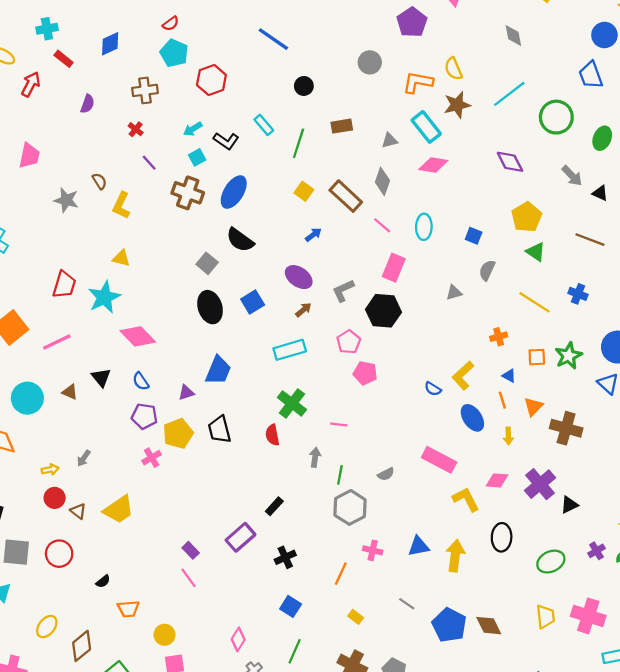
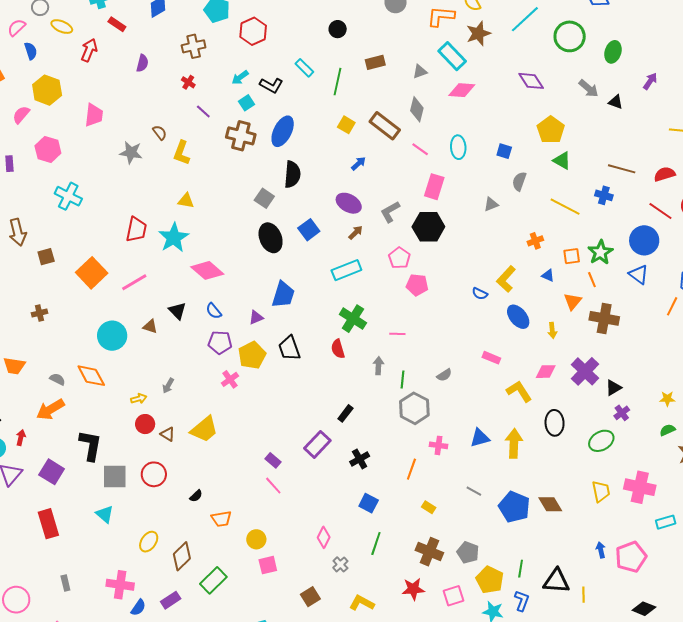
black semicircle: (240, 240) -> (292, 174), turned -116
brown line: (590, 240) -> (622, 169), moved
orange line: (502, 400) -> (592, 280), moved
pink rectangle: (439, 460) -> (491, 358), size x0.6
purple cross: (596, 551) -> (622, 413), moved

